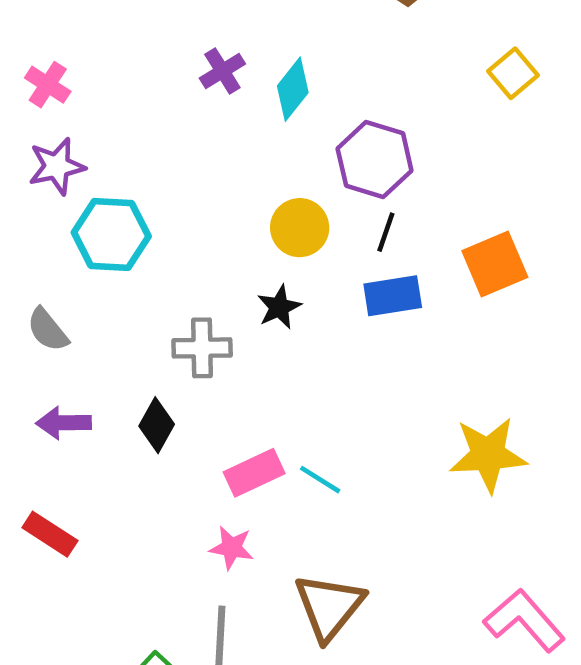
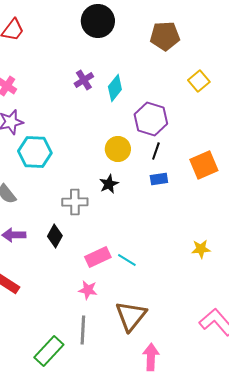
yellow square: (513, 73) -> (199, 81), moved
blue rectangle: (393, 296) -> (159, 179), size x0.7
yellow star: (488, 455) -> (201, 249), size x0.6

